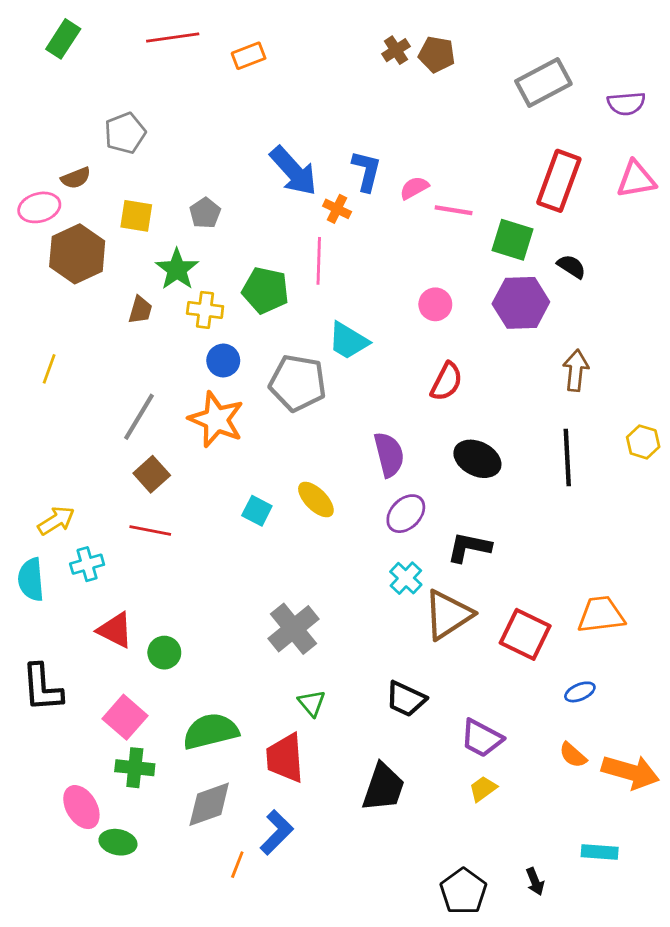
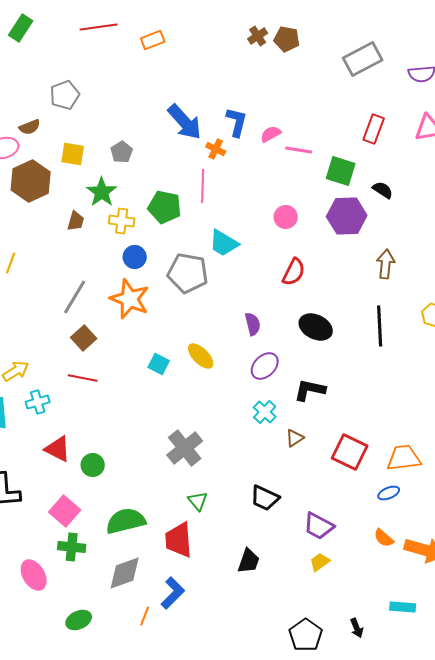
red rectangle: (559, 181) -> (374, 129), size x0.7
purple semicircle: (389, 455) -> (253, 324), size x0.7
brown triangle: (448, 615) -> (295, 438), size x0.5
orange trapezoid: (601, 615) -> (404, 458), moved
black trapezoid: (383, 787) -> (249, 561), size x0.7
green ellipse: (118, 842) -> (79, 620), moved, turned -35

